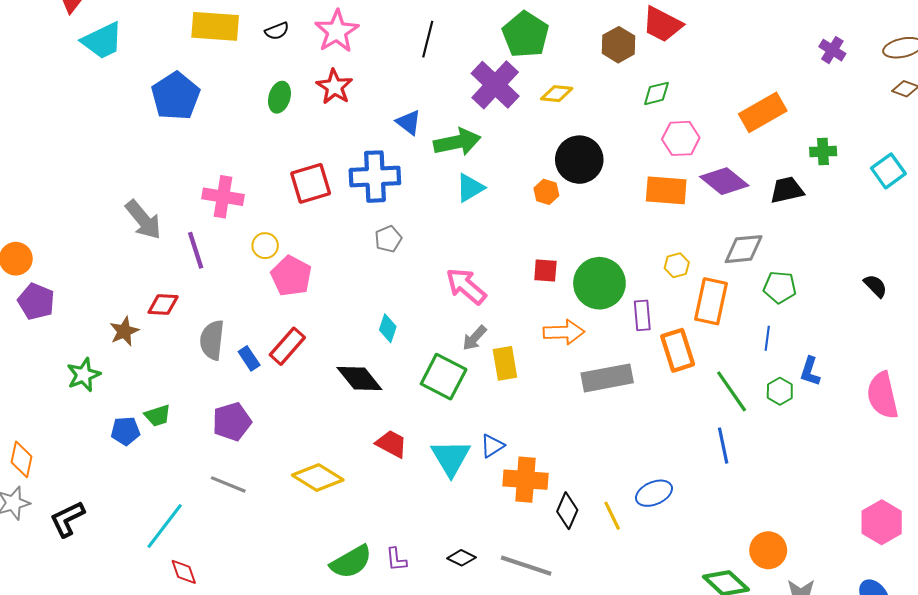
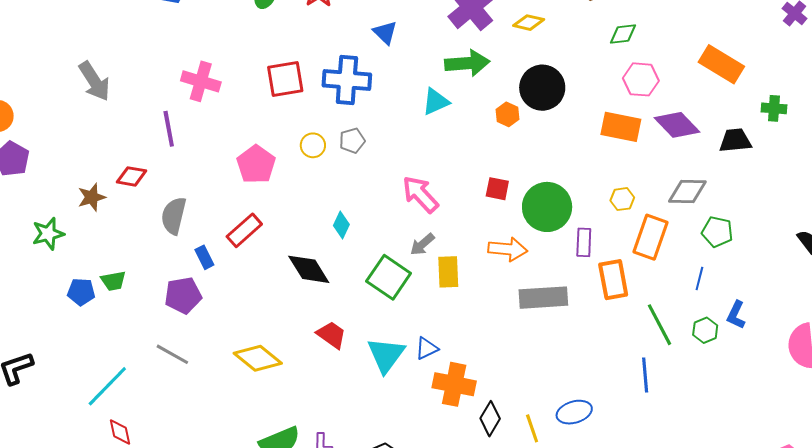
orange rectangle: (763, 112) -> (721, 64), turned 54
green arrow: (457, 142) -> (467, 63), moved
gray arrow: (143, 220) -> (94, 81), moved
yellow circle: (265, 246) -> (313, 145), moved
blue rectangle: (249, 358) -> (204, 257), moved

